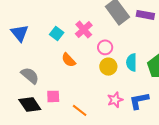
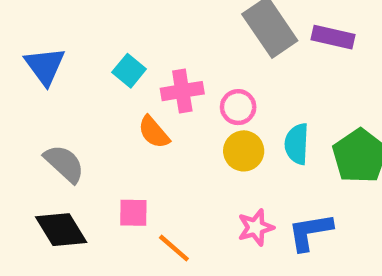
pink cross: (84, 30) -> (182, 91), moved, turned 30
pink square: (53, 96) -> (133, 213), moved

